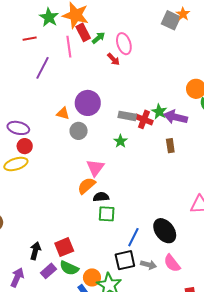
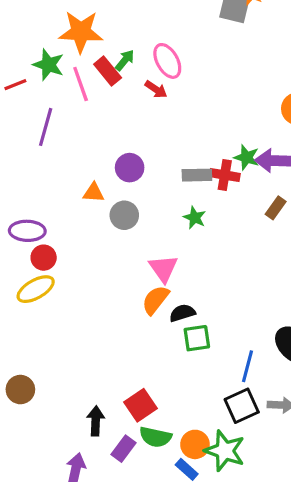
green star: (49, 17) -> (48, 65), moved
red rectangle: (83, 32) -> (108, 71), moved
purple circle: (88, 103) -> (130, 168), size x0.7
brown rectangle: (170, 146) -> (276, 208), turned 56

